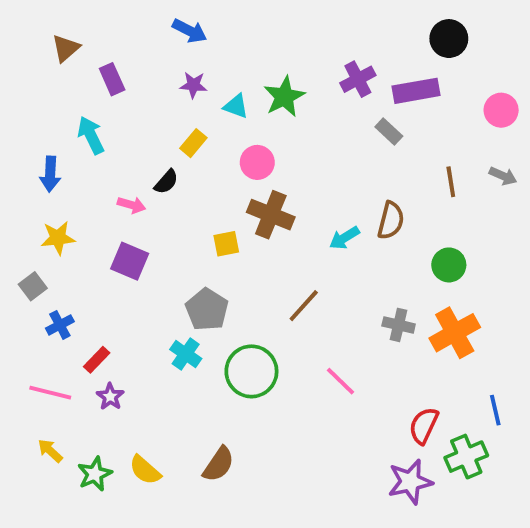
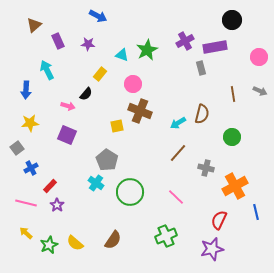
purple star: (193, 85) -> (88, 44), moved
gray rectangle: (389, 131) -> (201, 68), turned 32
brown line: (304, 306) -> (178, 153), moved
orange cross: (455, 333) -> (235, 186), moved
green cross: (466, 457) -> (166, 236), moved

